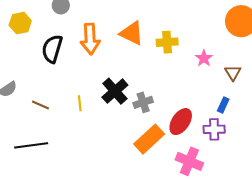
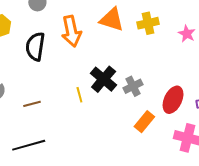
yellow line: (80, 103) -> (79, 95), moved
brown line: (41, 105) -> (32, 104), turned -30
orange rectangle: (149, 139) -> (144, 122), size x0.7

